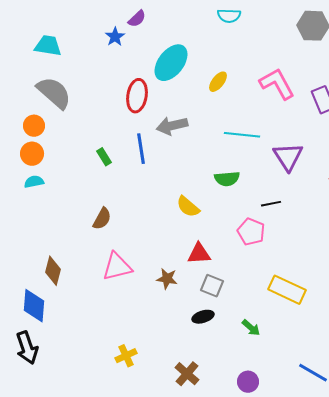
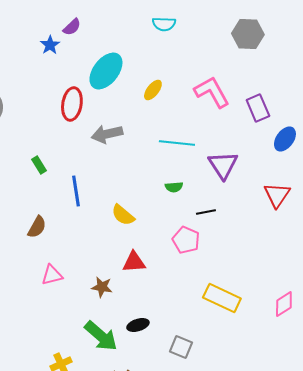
blue line: (141, 149) -> (76, 191), moved
green semicircle: (227, 179) -> (174, 187), moved, size x0.7
pink triangle: (117, 267) -> (52, 275), size x0.7
gray square: (212, 286) -> (181, 347), moved
green arrow: (251, 328) -> (101, 336), moved, size x1.8

